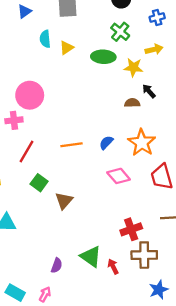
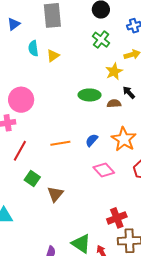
green ellipse: (103, 57) -> (90, 95), moved
yellow star: (133, 67) -> (114, 71), turned -30

